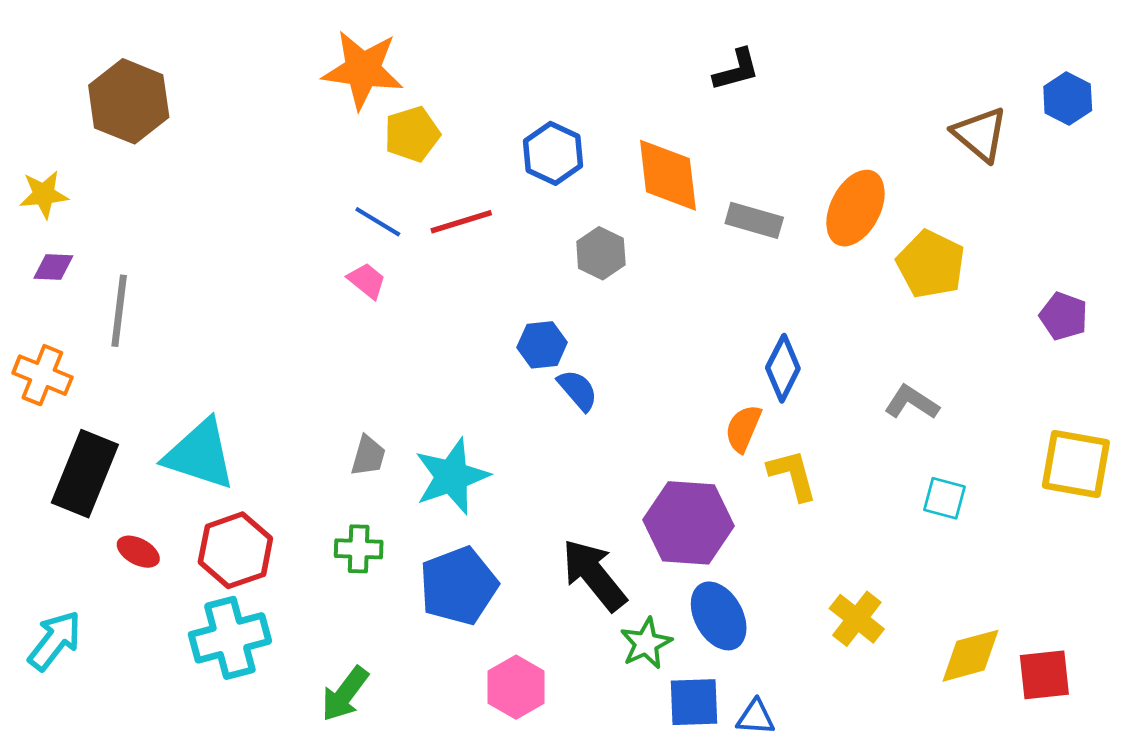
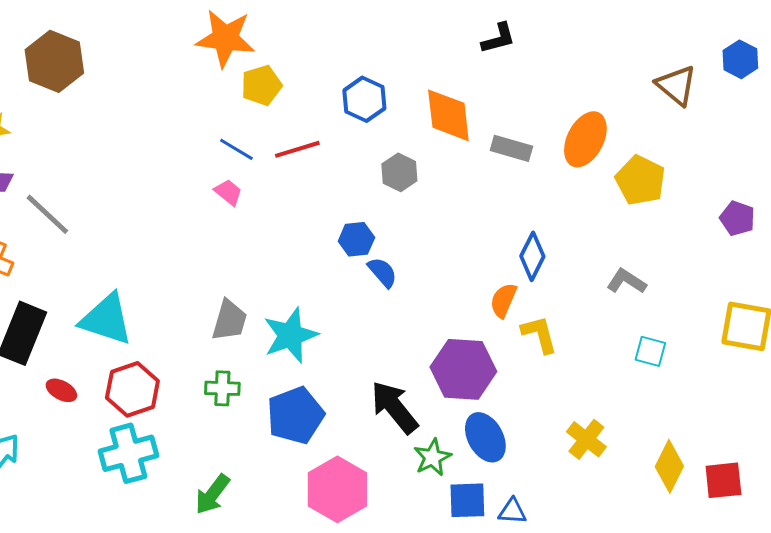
gray line: (119, 311) -> (47, 214), turned -54
gray trapezoid: (368, 456) -> (229, 320), size x1.4
yellow diamond: (970, 656) -> (669, 466), turned -48
pink hexagon: (516, 687) -> (337, 489), size x1.4

